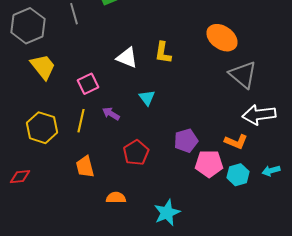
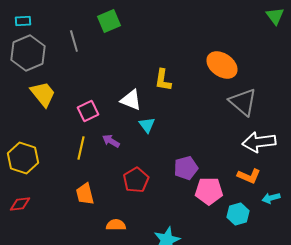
white triangle: (127, 58) -> (131, 100), moved
yellow hexagon: (42, 128) -> (23, 158), moved
orange L-shape: (236, 142) -> (249, 176), moved
cyan hexagon: (238, 175) -> (238, 214), moved

